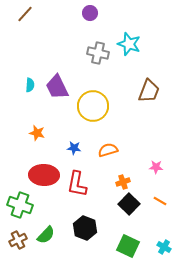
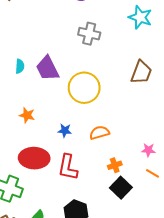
cyan star: (129, 44) -> (140, 17), moved
orange line: (160, 201) -> (152, 173), moved

